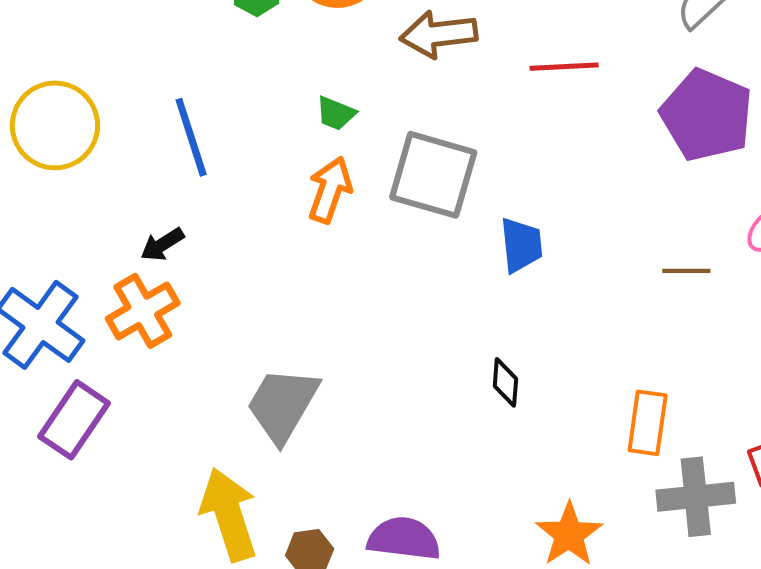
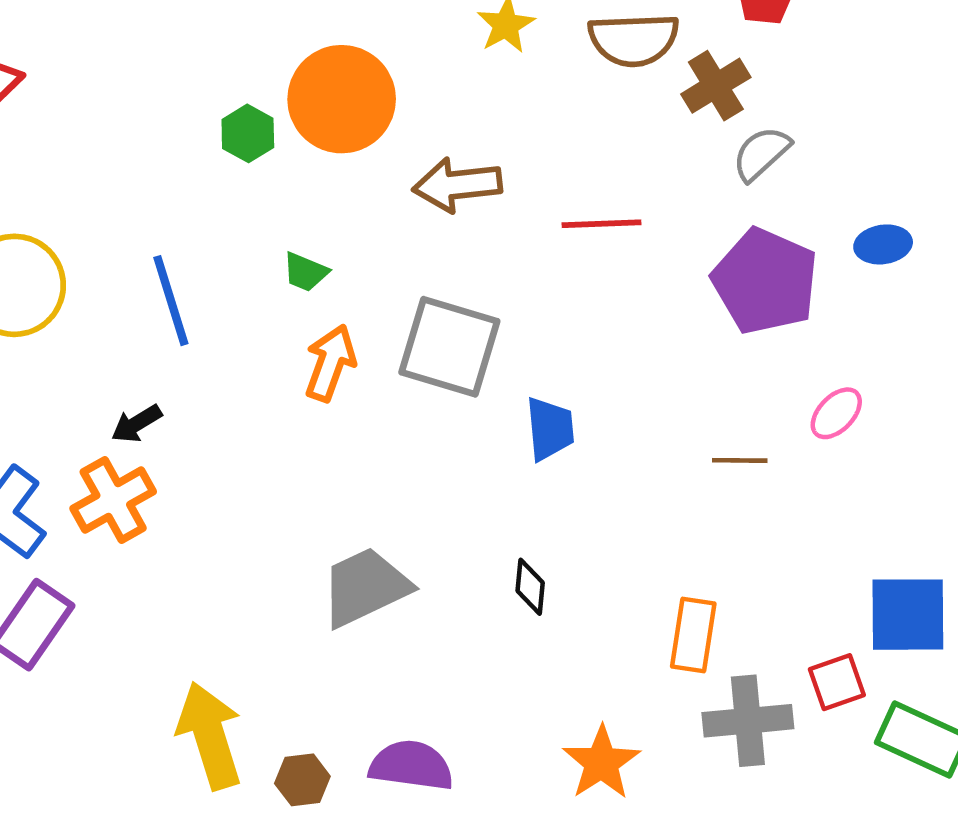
green trapezoid: (336, 113) -> (305, 272), moved
gray trapezoid: (282, 405) -> (365, 587), moved, turned 34

